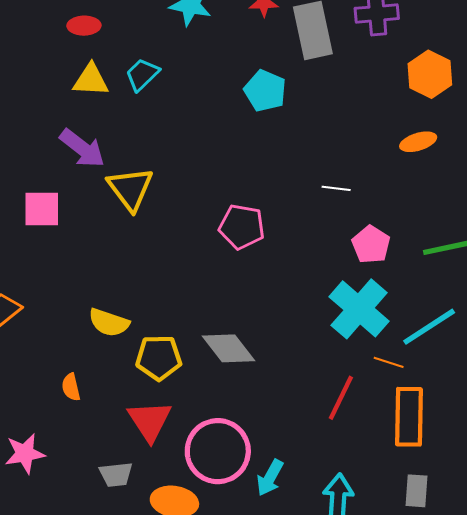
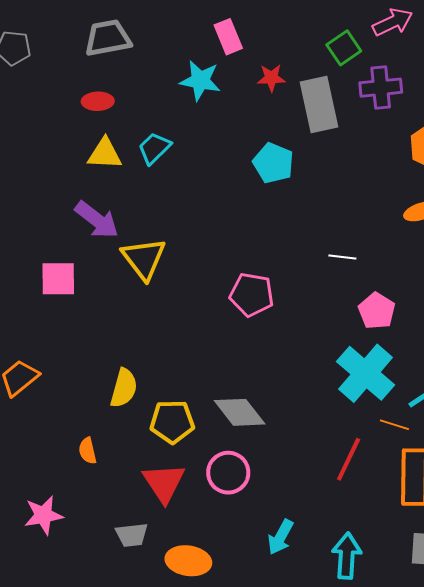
yellow semicircle: (109, 323) -> (124, 388), turned -93
pink circle: (218, 451) -> (228, 473), moved, size x0.7

